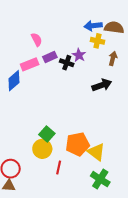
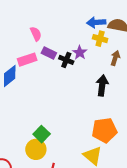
purple rectangle: (50, 57) -> (49, 53), turned 48
black arrow: (102, 85) -> (102, 85), turned -66
orange pentagon: (78, 144) -> (104, 130), moved

